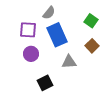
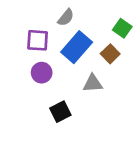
blue rectangle: (57, 35) -> (77, 47), turned 65
brown square: (92, 46) -> (110, 54), moved

